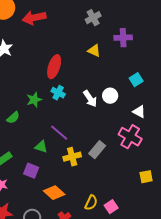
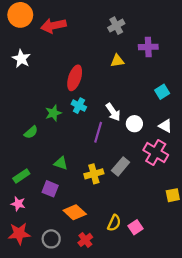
yellow triangle: (94, 51) -> (117, 61), turned -32
white circle: (110, 96) -> (134, 124), moved
purple line: (59, 133) -> (98, 132), moved, turned 66

